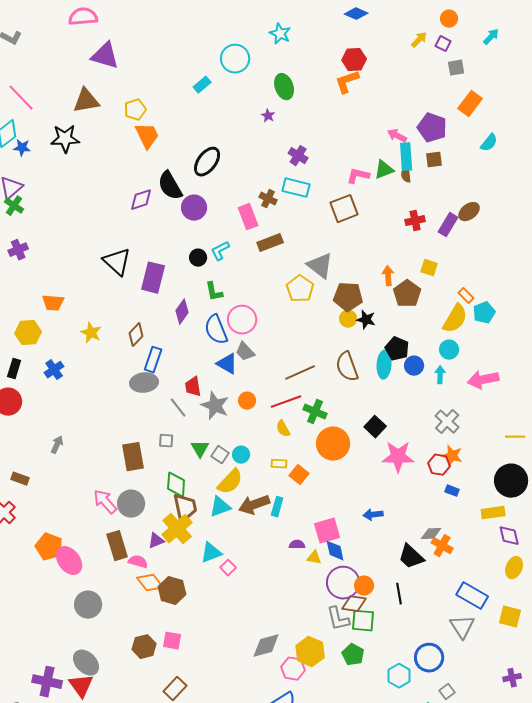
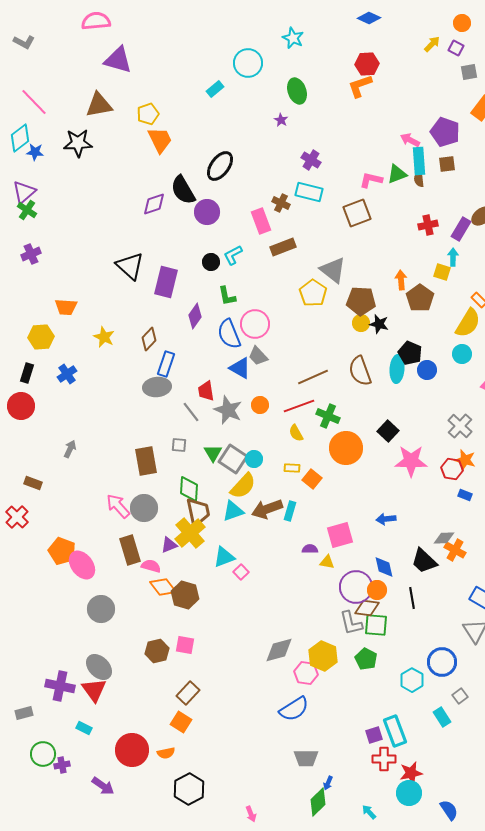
cyan arrow: (440, 375) -> (453, 257), moved
gray square: (220, 455) -> (233, 459), size x1.6
blue diamond: (335, 551) -> (384, 567), moved

